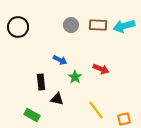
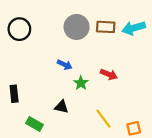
gray circle: (71, 25) -> (77, 27), size x1.5
black rectangle: (41, 82) -> (14, 94), moved

